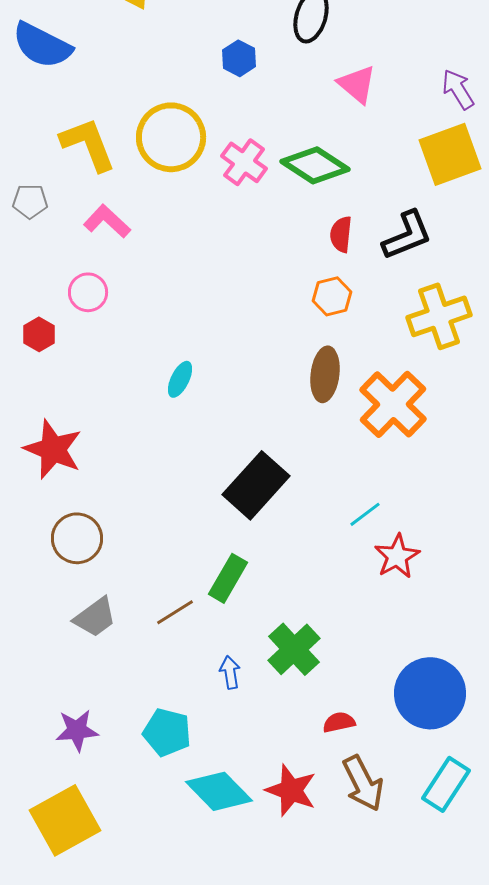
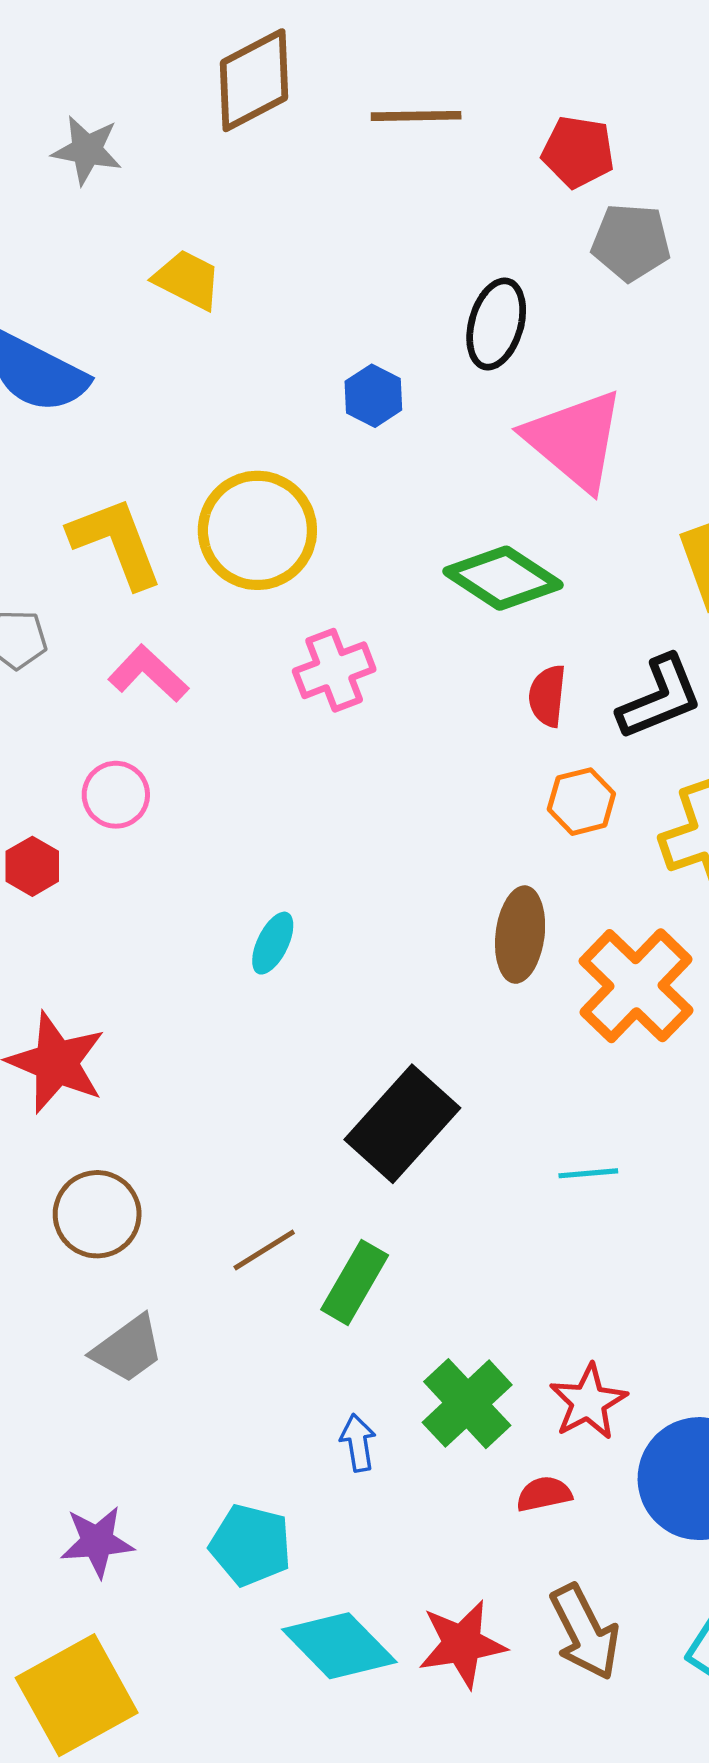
pink triangle: (357, 84) -> (575, 440), size x1.6
pink cross: (244, 162) -> (334, 670), moved, turned 33
orange hexagon: (332, 296) -> (581, 802), moved
cyan line: (365, 514) -> (588, 1173), turned 32
red star: (397, 556) -> (588, 1402), moved
brown line: (175, 612) -> (264, 1250), moved
red semicircle: (339, 722) -> (544, 1494), moved
red star: (291, 790) -> (462, 1644), turned -30

